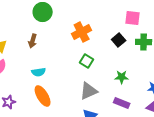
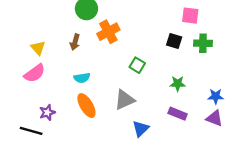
orange cross: (82, 32) -> (108, 32), moved
black square: (119, 40) -> (174, 41), turned -32
gray triangle: (89, 91) -> (125, 100), moved

